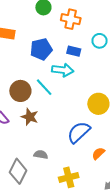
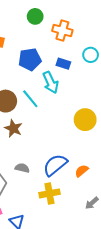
cyan arrow: (63, 70) -> (51, 82), turned 55
blue semicircle: (79, 132) -> (55, 165), moved

